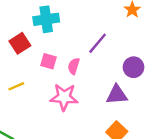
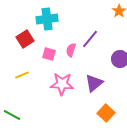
pink semicircle: (74, 66) -> (71, 50), moved
purple triangle: (117, 95) -> (94, 83), moved, turned -36

